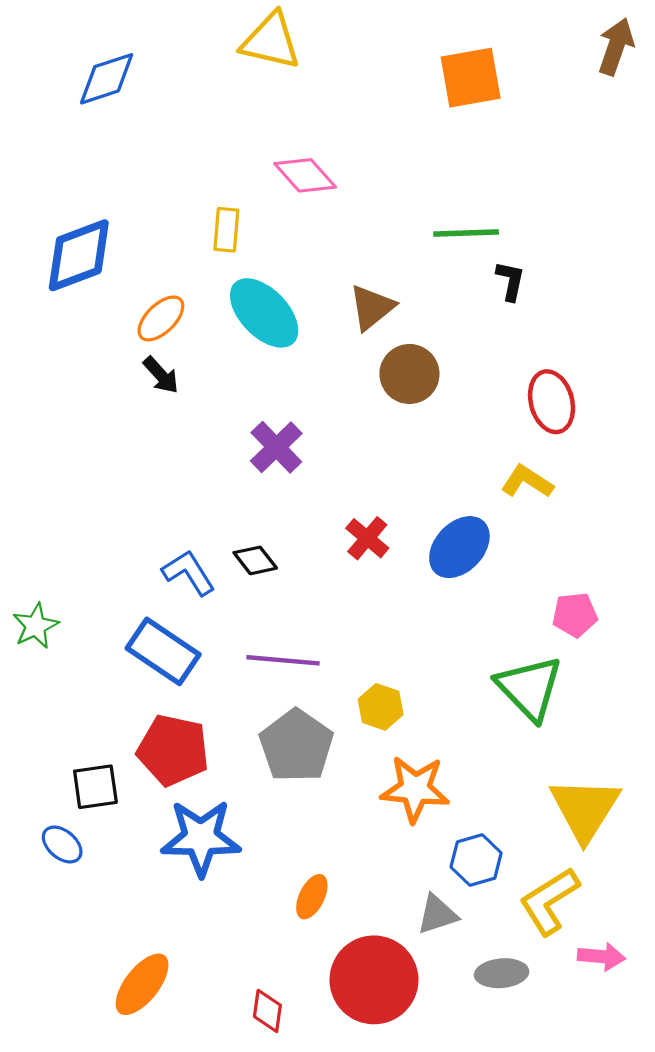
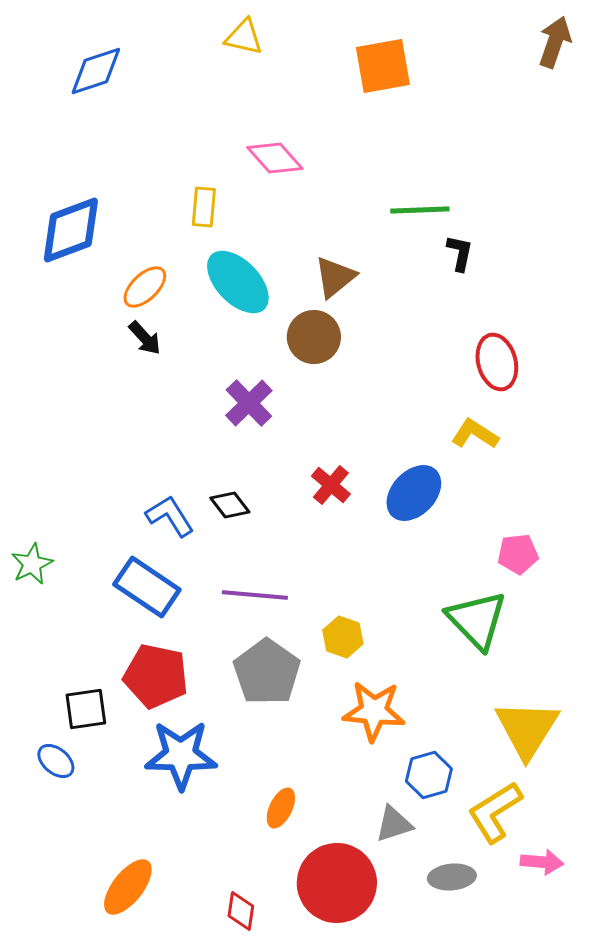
yellow triangle: (271, 41) -> (244, 37), size x0.7
orange square: (471, 78) -> (383, 66), moved
brown circle: (409, 374) -> (314, 337), moved

